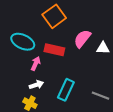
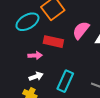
cyan ellipse: (23, 42) -> (27, 22), moved, turned -55
pink arrow: (36, 64) -> (35, 55), turned 64

